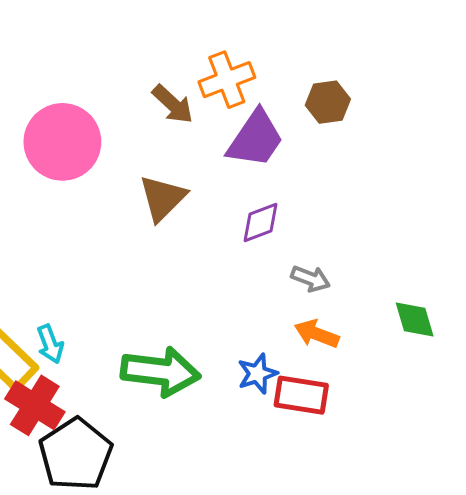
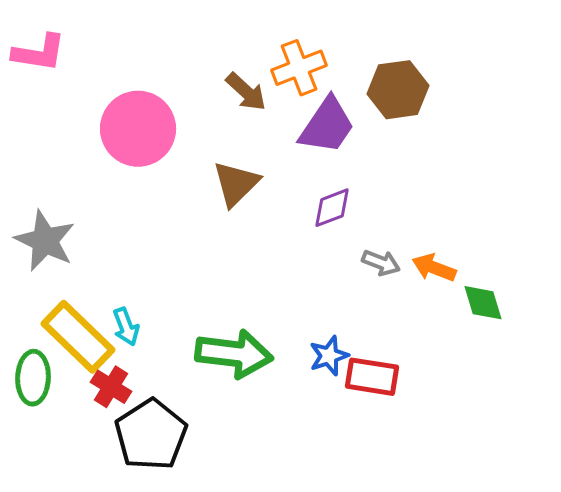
brown hexagon: (328, 102) -> (398, 90), size x1.4
orange arrow: (317, 334) -> (434, 268), moved
red cross: (35, 405) -> (111, 387), size x0.7

